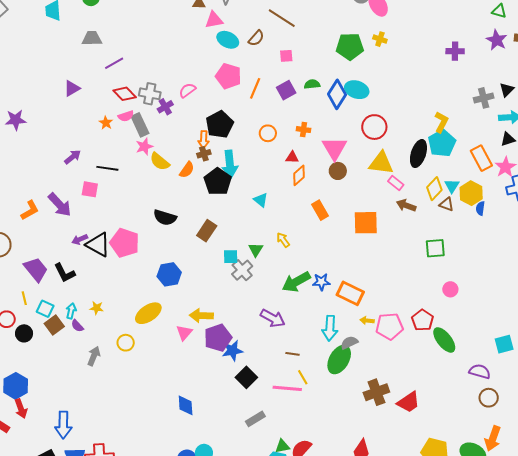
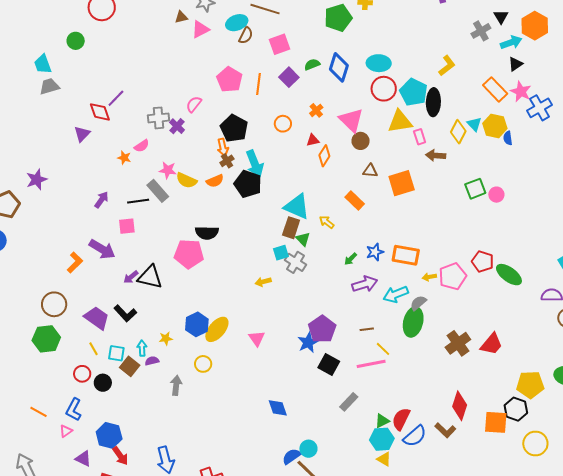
gray trapezoid: (92, 38) -> (49, 86), moved
cyan ellipse: (228, 40) -> (237, 23), moved, turned -30
pink square: (286, 56) -> (280, 44), size x1.5
pink pentagon: (228, 76) -> (229, 79), turned 30
cyan ellipse: (357, 90) -> (379, 63), moved
red diamond: (125, 94) -> (100, 112), moved, turned 40
yellow L-shape: (441, 122) -> (447, 66), turned 40
gray rectangle: (140, 125) -> (158, 191), moved
orange cross: (304, 130) -> (316, 110), turned -32
cyan pentagon: (442, 143) -> (414, 92), moved
pink star: (144, 147) -> (168, 170), turned -30
orange semicircle: (187, 170) -> (215, 181), turned 48
pink rectangle: (396, 183) -> (420, 137), turned 49
cyan triangle: (261, 200) -> (297, 207), moved, size x1.8
brown triangle: (447, 204) -> (370, 171), moved
orange rectangle: (320, 210) -> (355, 201), moved
brown rectangle: (207, 231) -> (291, 228), moved
pink pentagon: (125, 243) -> (189, 254), moved
blue hexagon: (169, 274) -> (197, 324), moved
green arrow: (296, 282) -> (351, 259), size x0.5
pink circle: (450, 289) -> (496, 195), moved
yellow arrow: (201, 316) -> (263, 282), moved, size x0.7
purple arrow: (273, 318) -> (365, 284), moved, turned -30
purple semicircle: (77, 326) -> (152, 361), turned 136
cyan arrow: (330, 328) -> (396, 294), turned 80
purple pentagon: (218, 338) -> (322, 329), moved

